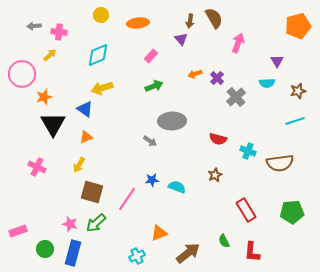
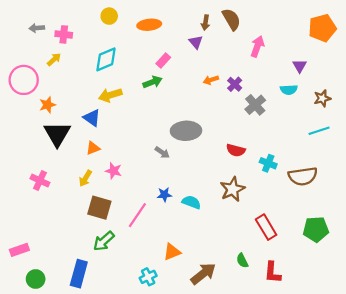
green arrow: (154, 86) -> (152, 82), moved
brown star: (215, 175) -> (233, 189), size x1.6
pink star: (70, 224) -> (113, 171), moved
green circle: (45, 249) -> (36, 279), moved

